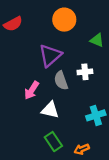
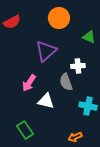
gray semicircle: (61, 81) -> (66, 82), moved
cyan cross: (96, 115) -> (88, 106), turned 30
green rectangle: (53, 142) -> (25, 130), moved

